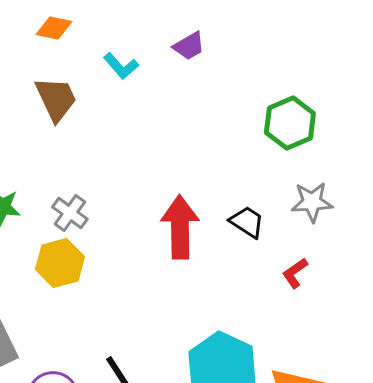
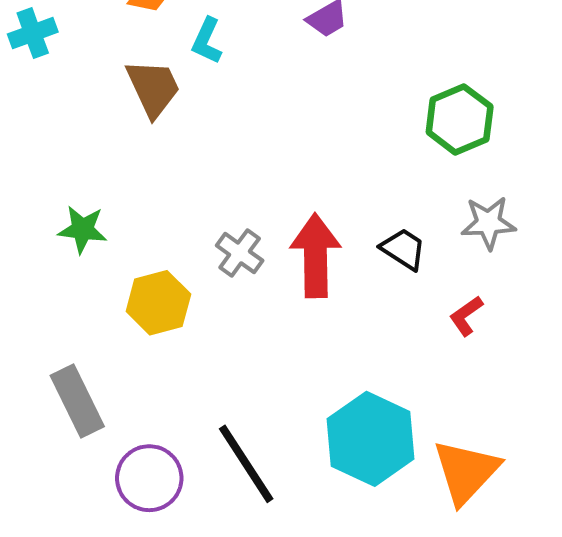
cyan L-shape: (121, 66) -> (207, 41), moved, turned 66
gray cross: (70, 213) -> (240, 253), moved

